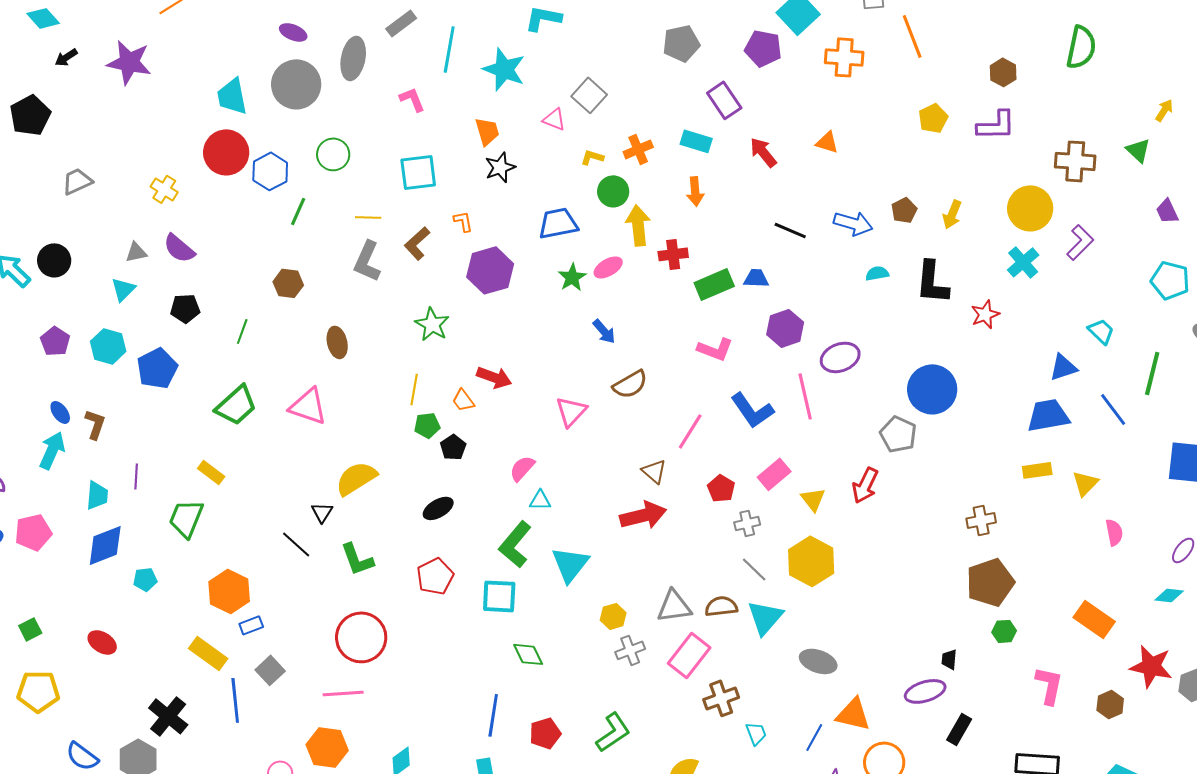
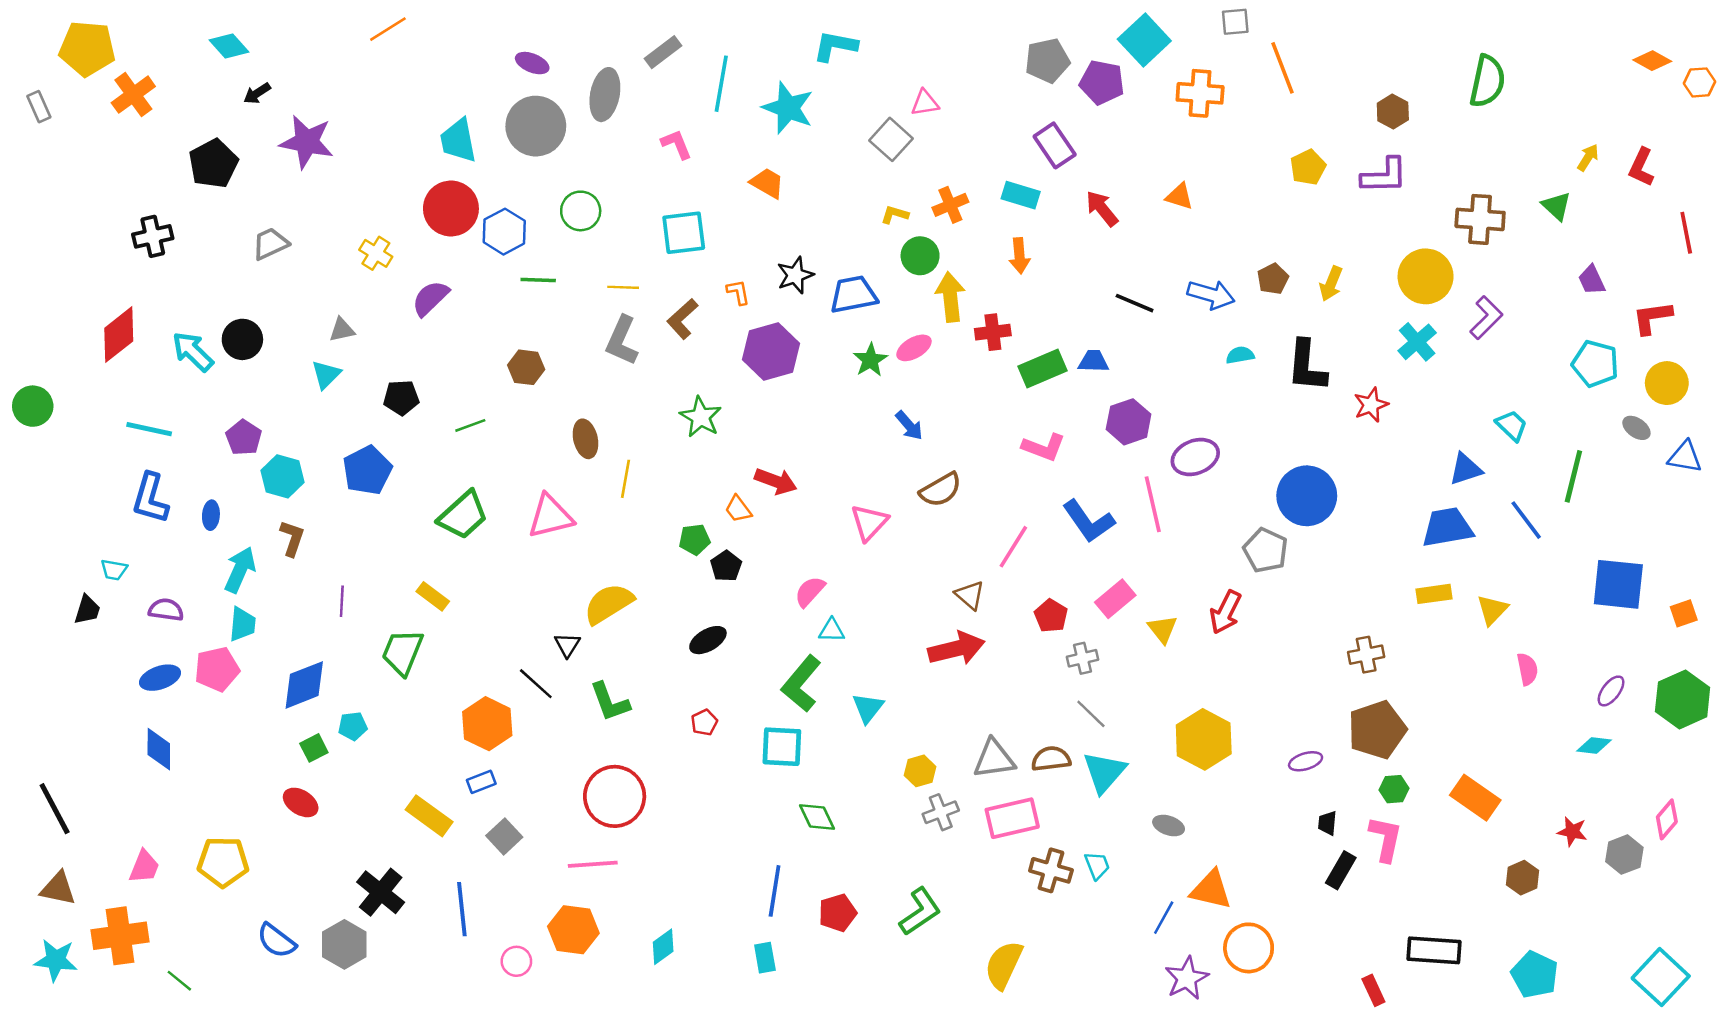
gray pentagon: (681, 43) -> (1047, 61), moved
purple star: (129, 62) -> (307, 142), moved
pink triangle: (554, 119) -> (925, 103), moved, turned -30
orange trapezoid: (487, 131) -> (767, 183), turned -44
black star: (500, 167) -> (795, 275), moved
green line: (298, 211) -> (538, 280), turned 68
purple semicircle: (179, 248) -> (430, 298), moved, turned 96
green line: (242, 331) -> (470, 425), turned 50
cyan hexagon: (108, 346) -> (282, 476), moved
yellow line: (414, 389) -> (625, 479), moved
pink triangle: (308, 406) -> (550, 516), turned -33
blue ellipse: (60, 412) -> (211, 515), moved, turned 40
cyan trapezoid: (97, 495) -> (242, 624), moved
yellow hexagon: (811, 561) -> (1204, 739), moved
cyan triangle: (570, 564) -> (868, 708), size x0.7
red pentagon: (435, 576) -> (704, 722), size x0.6
orange hexagon: (229, 591) -> (487, 724), moved
orange rectangle: (1094, 619) -> (1475, 798), moved
green square: (30, 629) -> (314, 748), moved
pink rectangle: (689, 655) -> (1012, 818), turned 39
gray ellipse: (818, 661) -> (1169, 826), size x0.7
red star: (1151, 666) -> (1572, 832), size x0.6
pink L-shape: (1049, 685) -> (1386, 839), moved
purple ellipse: (925, 691) -> (1306, 761), moved, size x0.7
brown cross: (721, 698) -> (1051, 870), turned 36
blue line: (235, 700) -> (462, 909), moved
black rectangle: (959, 729) -> (1341, 870), moved
cyan trapezoid: (756, 733) -> (1097, 866), moved

